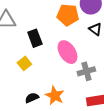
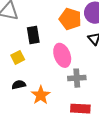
black semicircle: (32, 98) -> (19, 85), moved

